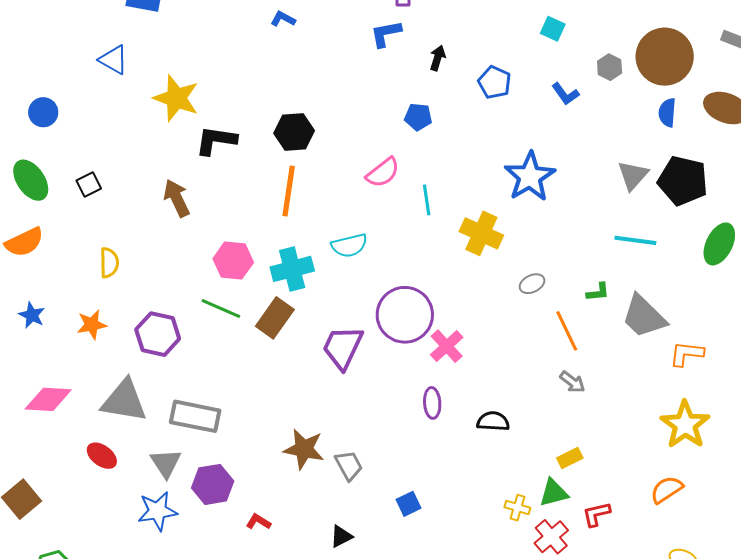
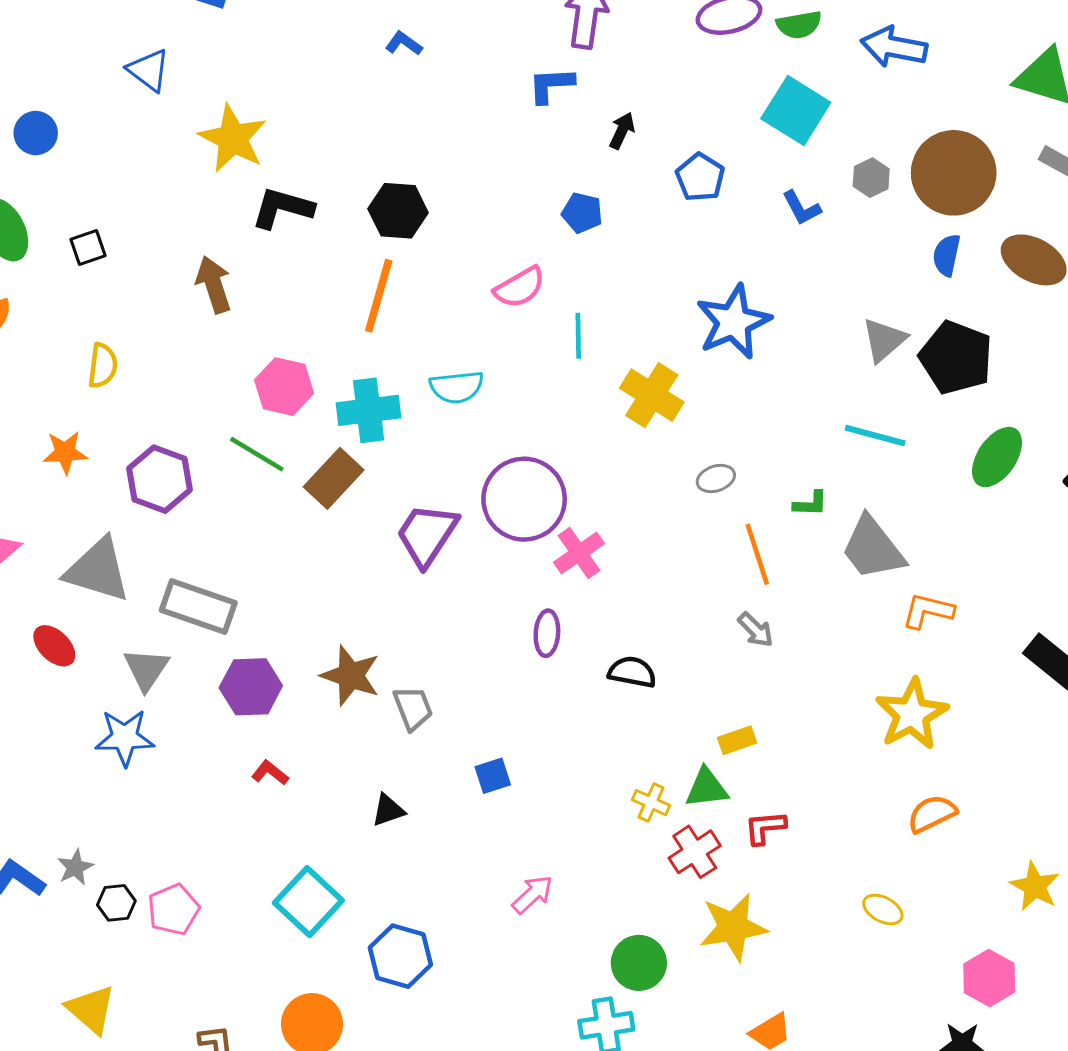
cyan square: (553, 29) -> (796, 110), size x1.8
purple hexagon: (213, 484) -> (251, 687), moved
orange semicircle: (667, 490) -> (932, 814), moved

